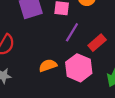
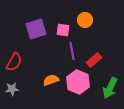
purple line: (72, 32) -> (72, 51), turned -42

